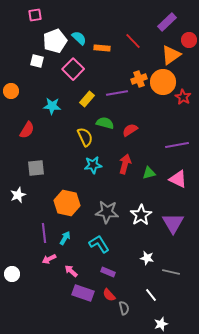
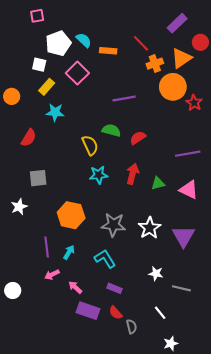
orange cross: (139, 79) -> (155, 64), moved
yellow rectangle: (87, 99) -> (47, 87), moved

